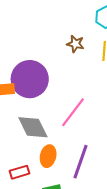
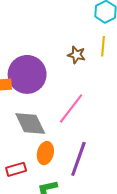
brown star: (75, 44) -> (77, 55), moved

